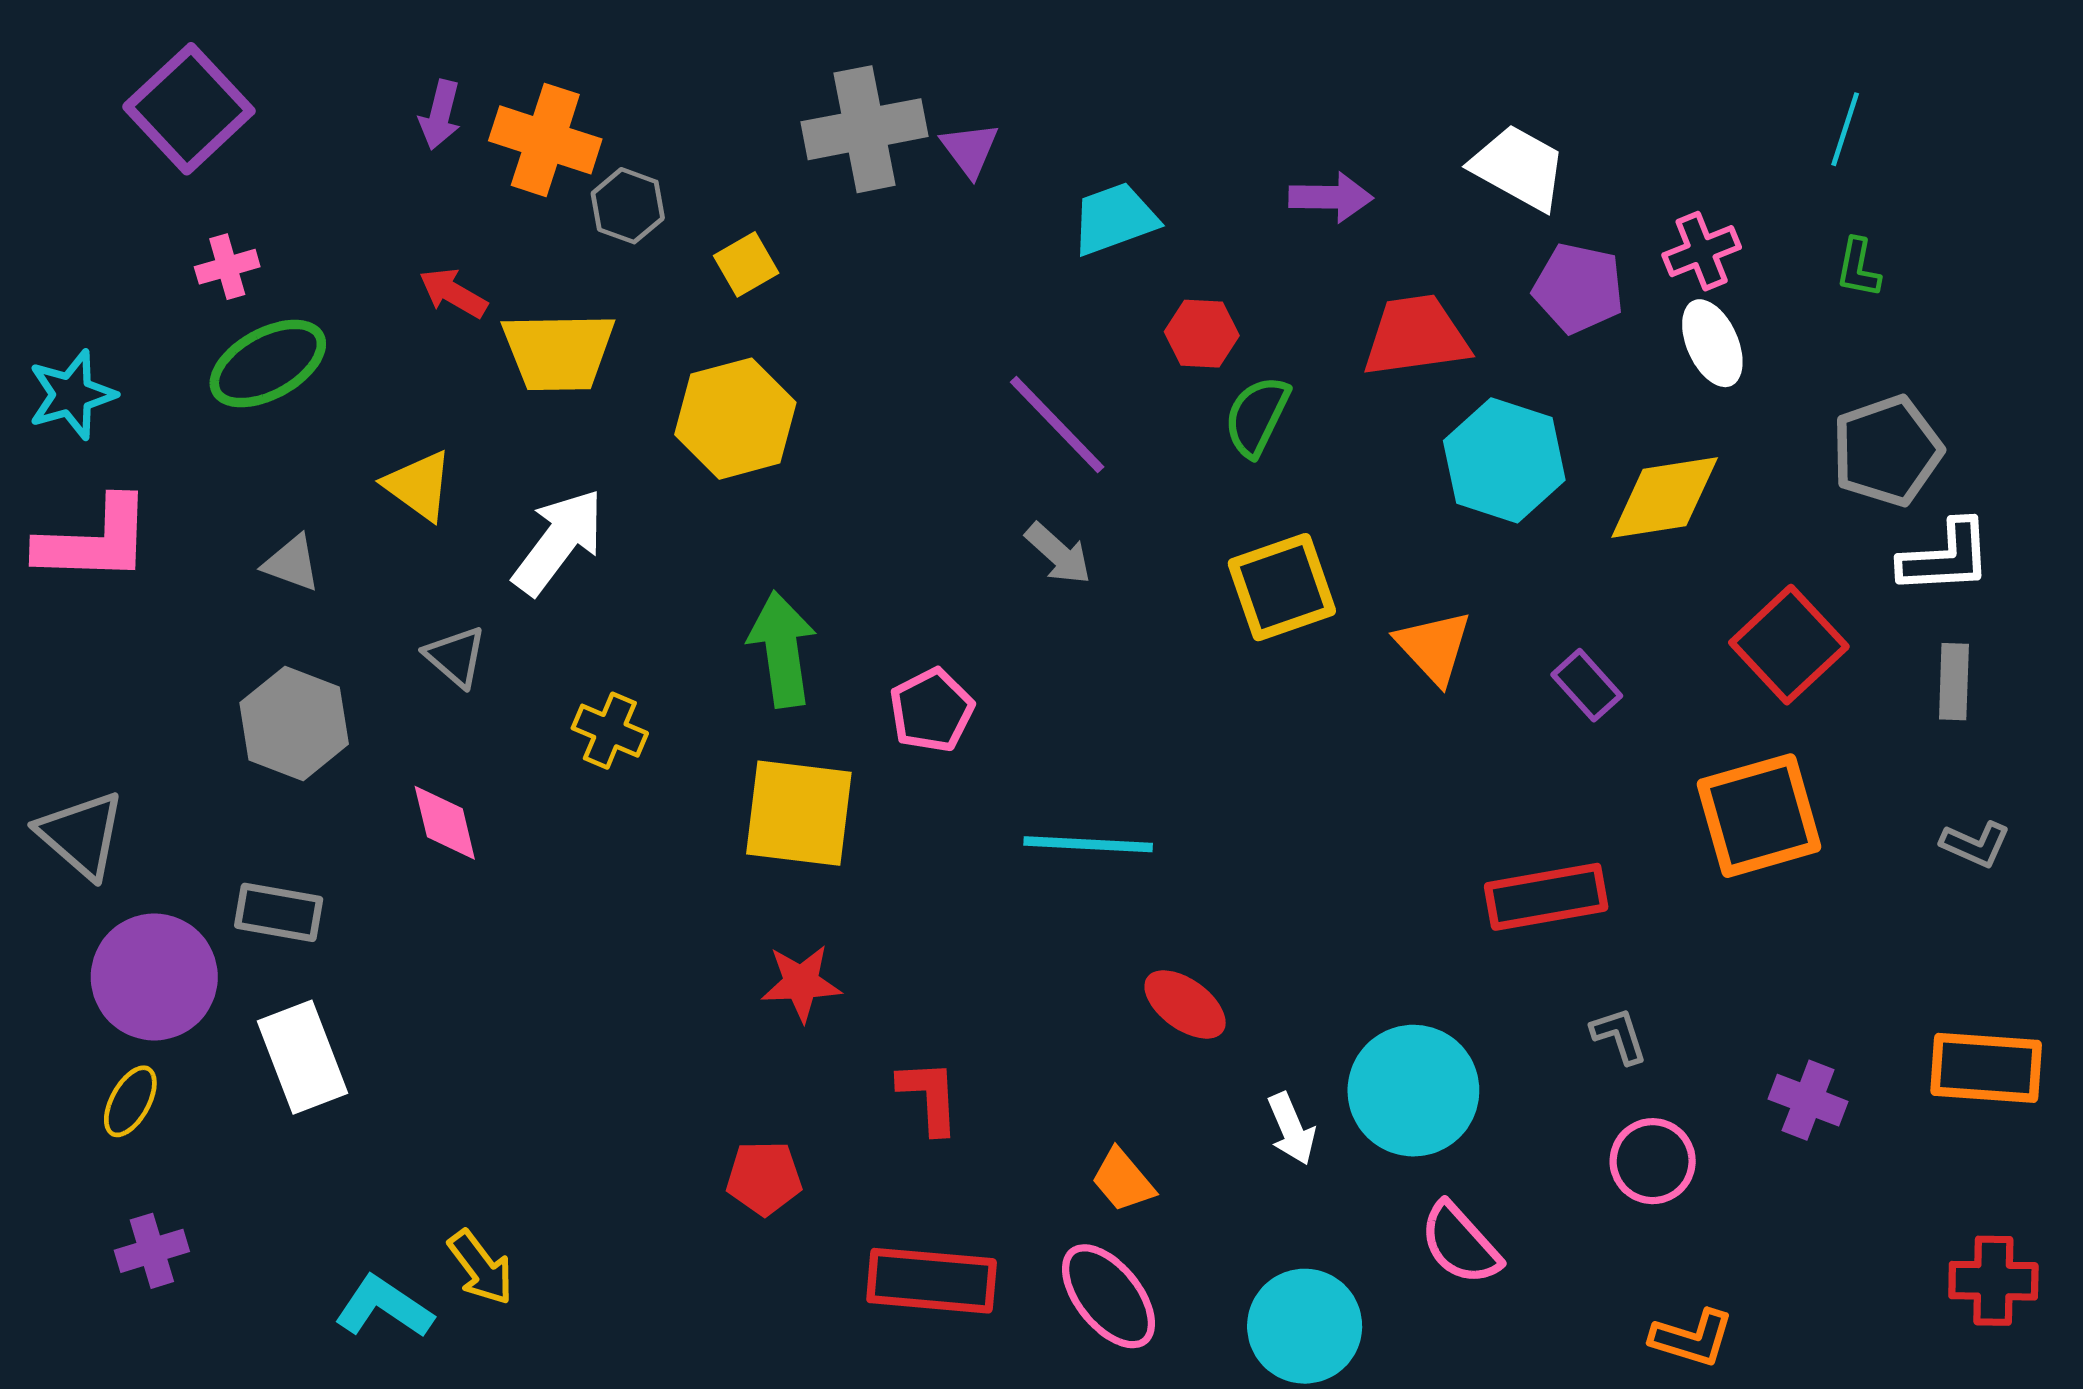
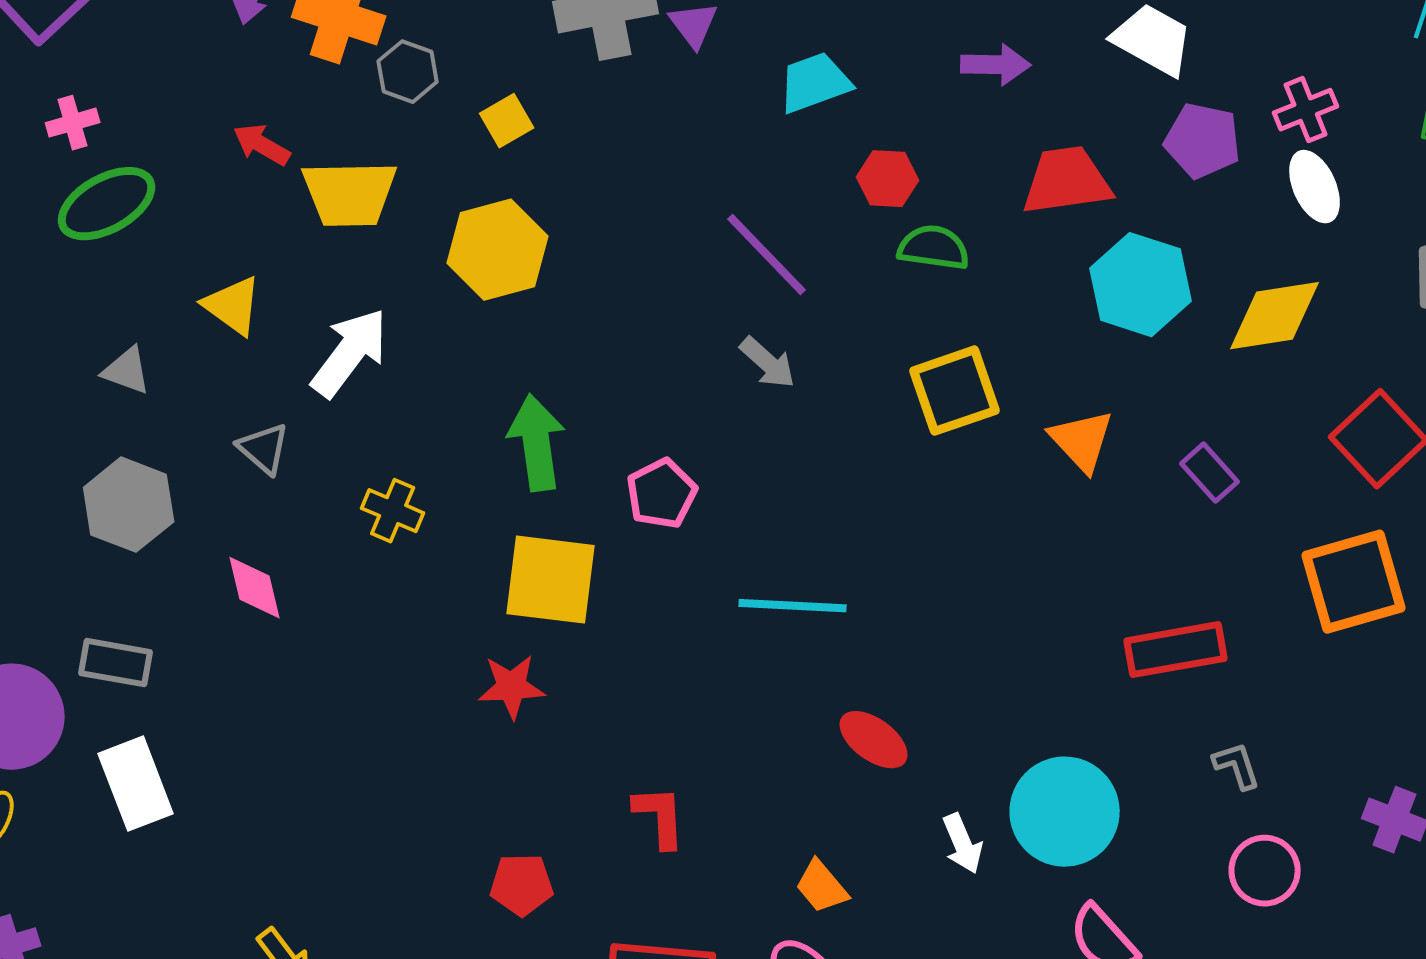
green semicircle: (1257, 416) -> (934, 248), turned 72
red star: (801, 983) -> (512, 687), moved

